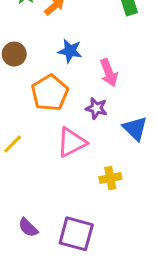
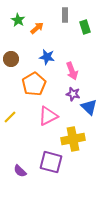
purple star: (96, 108) -> (73, 94), moved
yellow cross: (110, 178) -> (73, 139), size x1.6
purple square: (76, 234) -> (51, 162), moved

